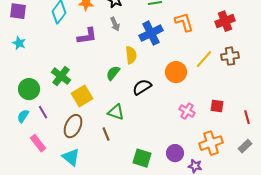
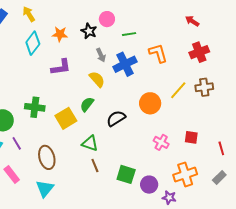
gray arrow: (115, 24) -> (101, 55), moved
yellow semicircle: (131, 55) -> (97, 79), moved, turned -36
green cross: (61, 76) -> (35, 107), turned -30
yellow square: (82, 96) -> (66, 118), moved
brown ellipse: (73, 126) -> (47, 157), turned -40
brown line: (106, 134) -> (95, 165), moved
cyan triangle: (71, 157) -> (45, 189), turned 30
green square: (142, 158) -> (126, 174), moved

